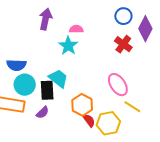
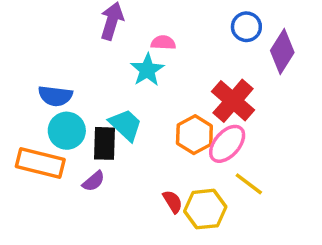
red cross: (123, 44) -> (233, 101), moved, size x1.4
pink ellipse: (118, 85) -> (227, 144), turned 70
orange hexagon: (82, 105) -> (194, 135), moved

